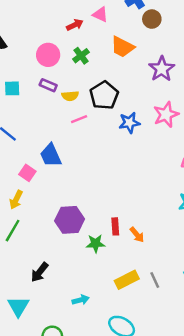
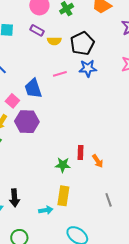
pink line: (79, 119) -> (60, 74), moved
blue star: (129, 123) -> (88, 68), moved
purple hexagon: (70, 220) -> (27, 122), moved
black arrow: (40, 272) -> (14, 198), moved, turned -48
yellow rectangle: (127, 280) -> (63, 196), moved, turned -60

